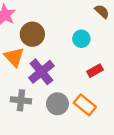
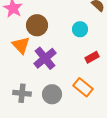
gray cross: (21, 100) -> (22, 93), moved
gray circle: (57, 104) -> (52, 94), moved

